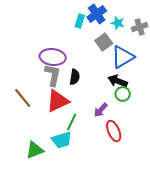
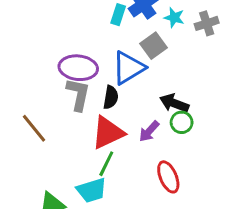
blue triangle: (123, 57) -> (128, 68), moved
red triangle: (58, 101) -> (108, 133), moved
purple arrow: (101, 110) -> (149, 131), moved

